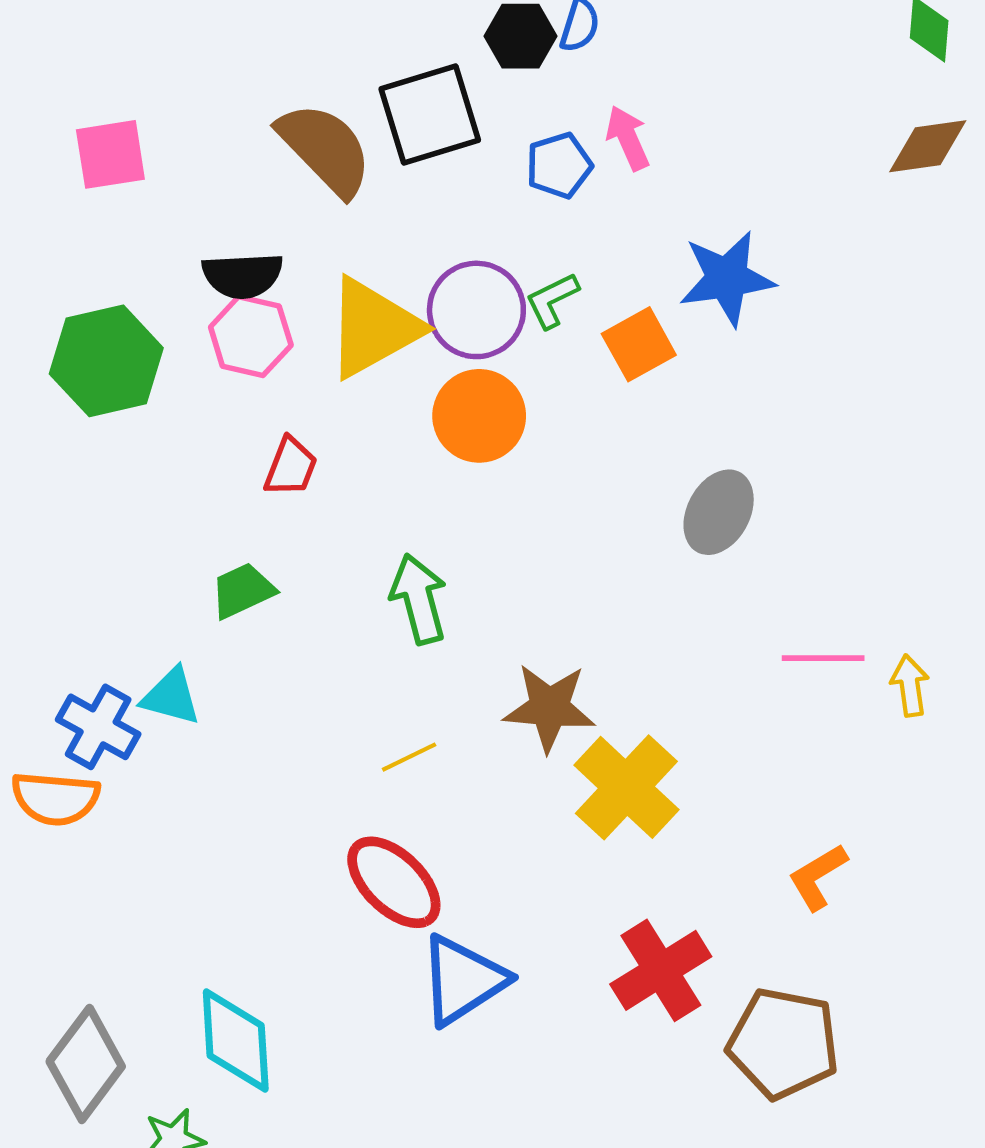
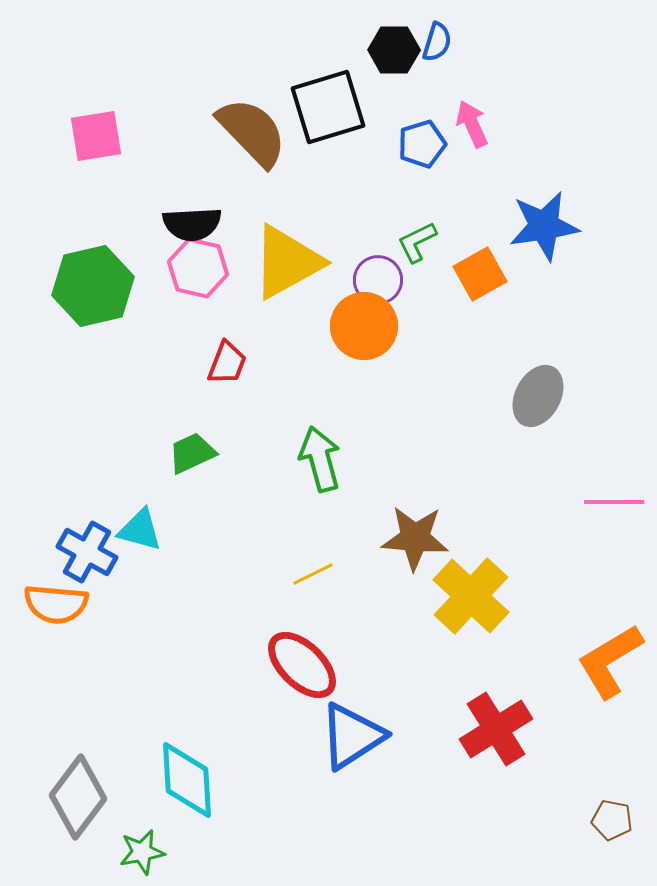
purple circle: (476, 310) -> (378, 280), moved, size x0.7
orange L-shape: (818, 877) -> (610, 661), size x1.5
brown pentagon: (783, 1043) -> (612, 820), moved, size x0.5

